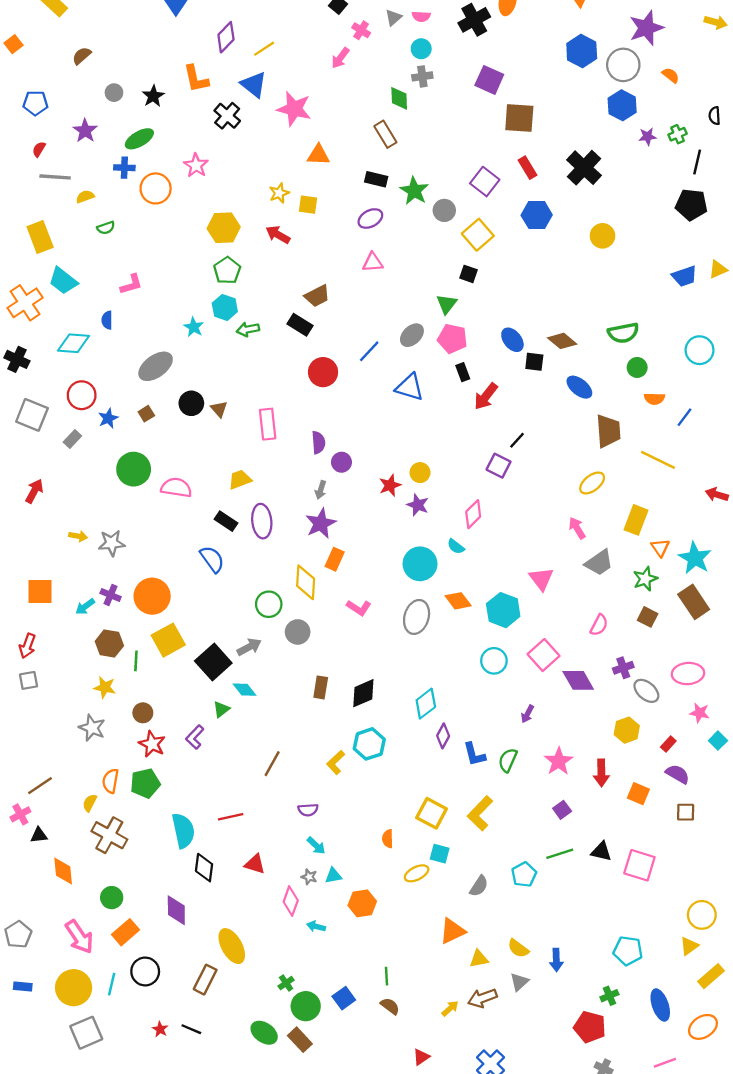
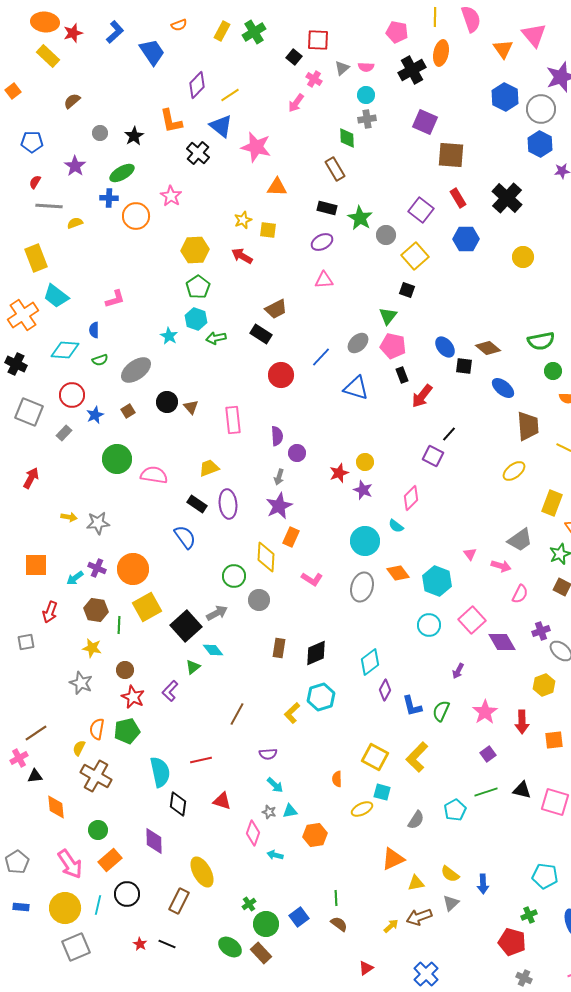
green semicircle: (106, 228) -> (100, 360), moved
pink arrow: (577, 528) -> (501, 566), moved, turned 138
pink triangle: (541, 579) -> (470, 554), size x0.6
red arrow: (27, 646) -> (50, 612), moved
orange square: (638, 794) -> (554, 740), turned -30

